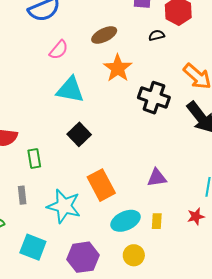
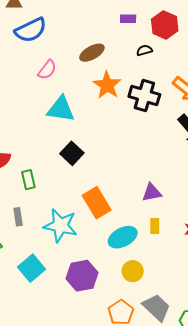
black cross: (154, 98) -> (144, 95), moved
yellow rectangle: (157, 221) -> (155, 226), moved
cyan square: (33, 247) -> (32, 268), turned 32

